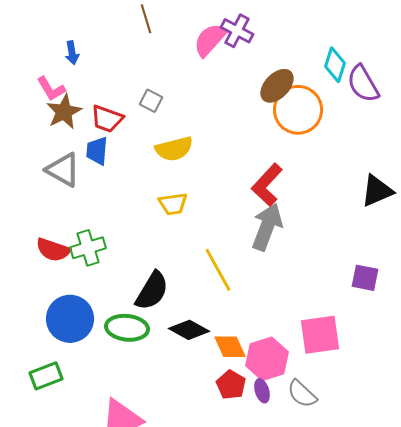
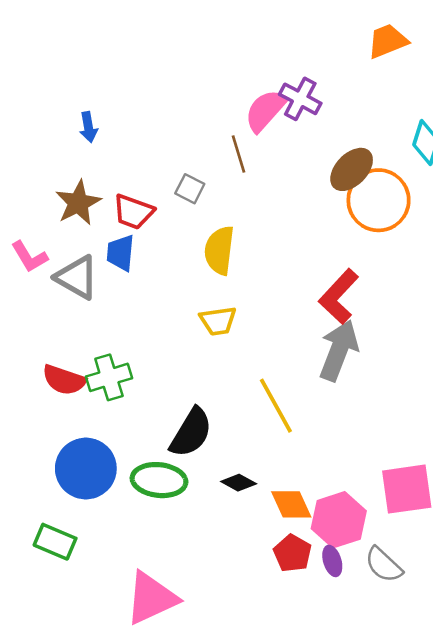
brown line: (146, 19) -> (239, 154), moved
pink L-shape: (51, 89) -> (29, 257), moved
yellow semicircle: (174, 149) -> (219, 250), turned 111
black diamond: (189, 330) -> (239, 483), size x0.7
green rectangle: (46, 376) -> (55, 542), turned 44

